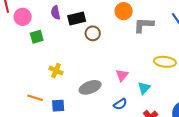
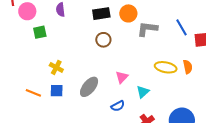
black rectangle: (77, 18) -> (101, 14), moved
brown circle: (93, 33) -> (103, 40), moved
gray ellipse: (90, 87) -> (89, 87), turned -35
blue square: (58, 106) -> (57, 91), moved

